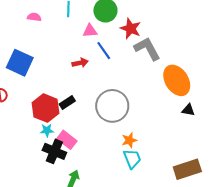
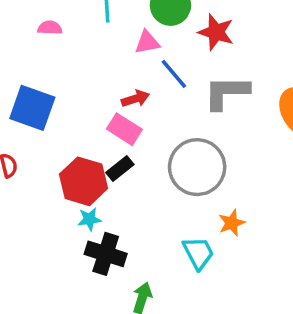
gray L-shape: (147, 49) -> (227, 92), moved, turned -56
pink rectangle: (67, 140) -> (124, 129), moved
cyan trapezoid: (132, 159) -> (198, 253), moved

